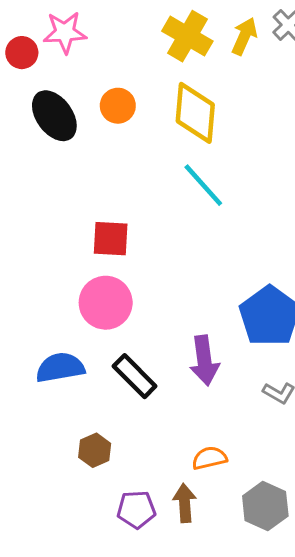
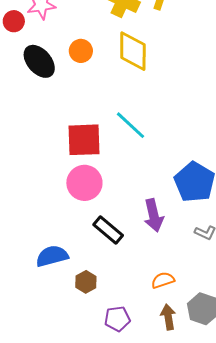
cyan line: (203, 185) -> (130, 125), moved
red square: (111, 239) -> (84, 140), size x1.4
blue semicircle: (60, 368) -> (52, 256), moved
brown arrow: (185, 503) -> (168, 317), moved

